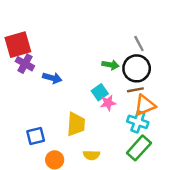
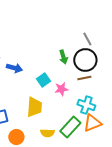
green arrow: (110, 65) -> (63, 57), turned 64
cyan square: (100, 92) -> (43, 80), moved
orange triangle: (145, 105) -> (92, 123), moved
green rectangle: (139, 148) -> (70, 127), moved

